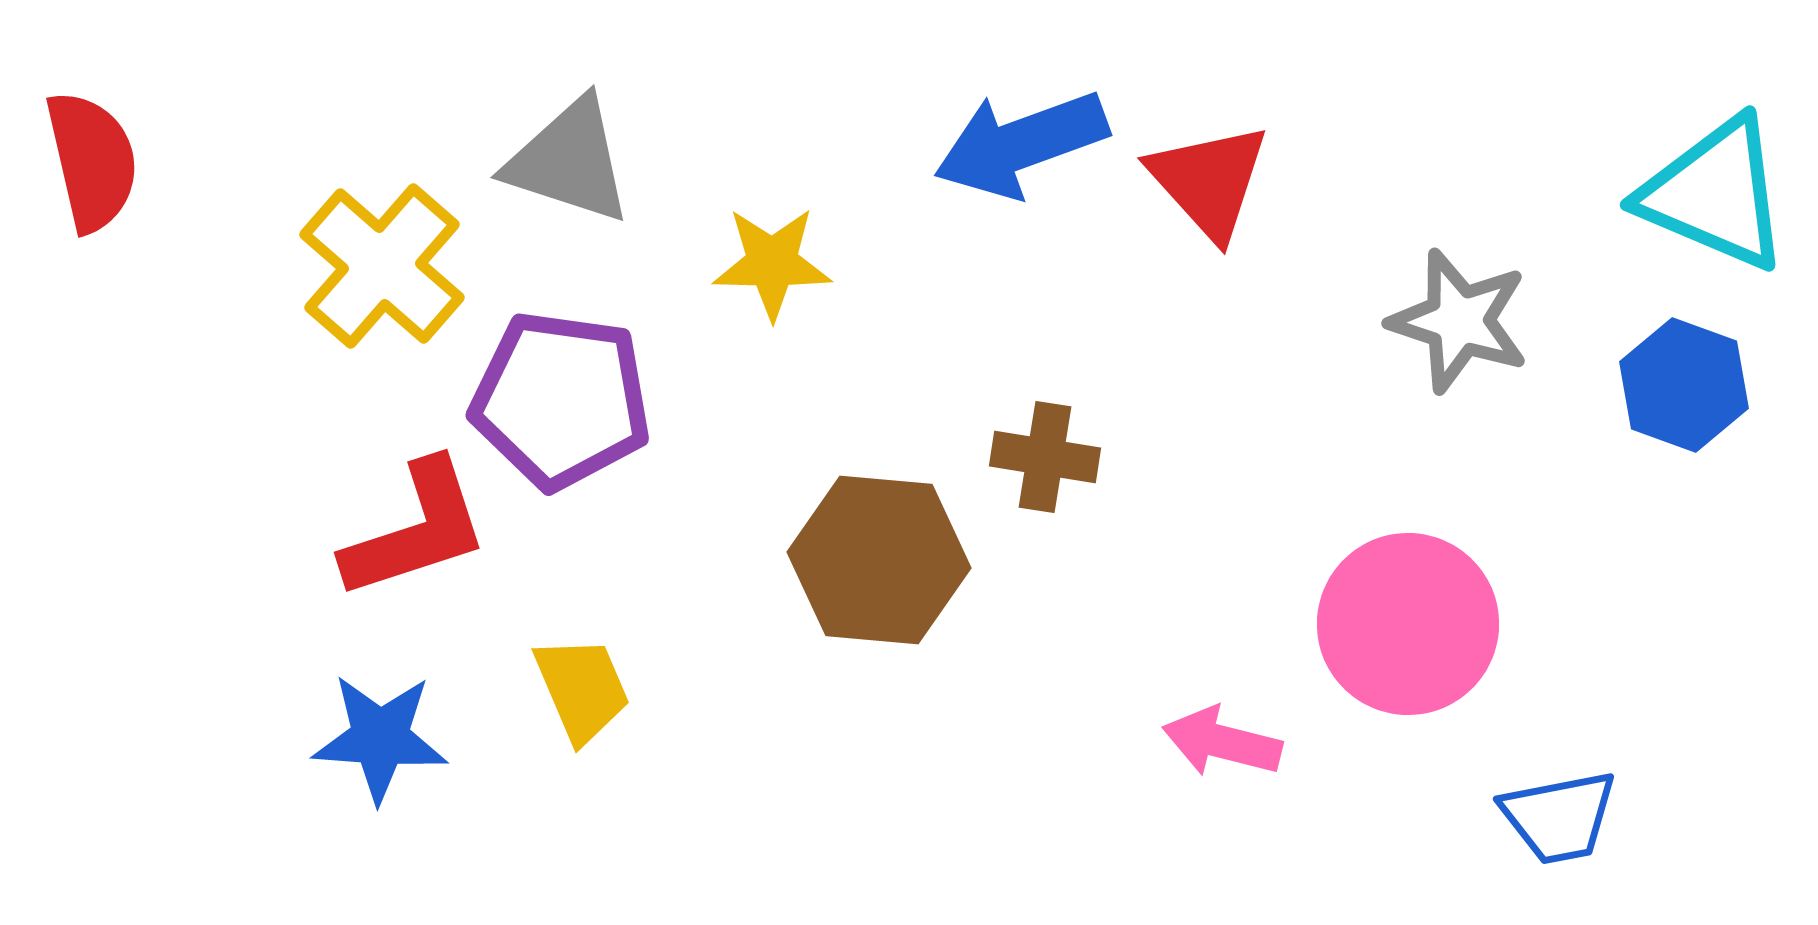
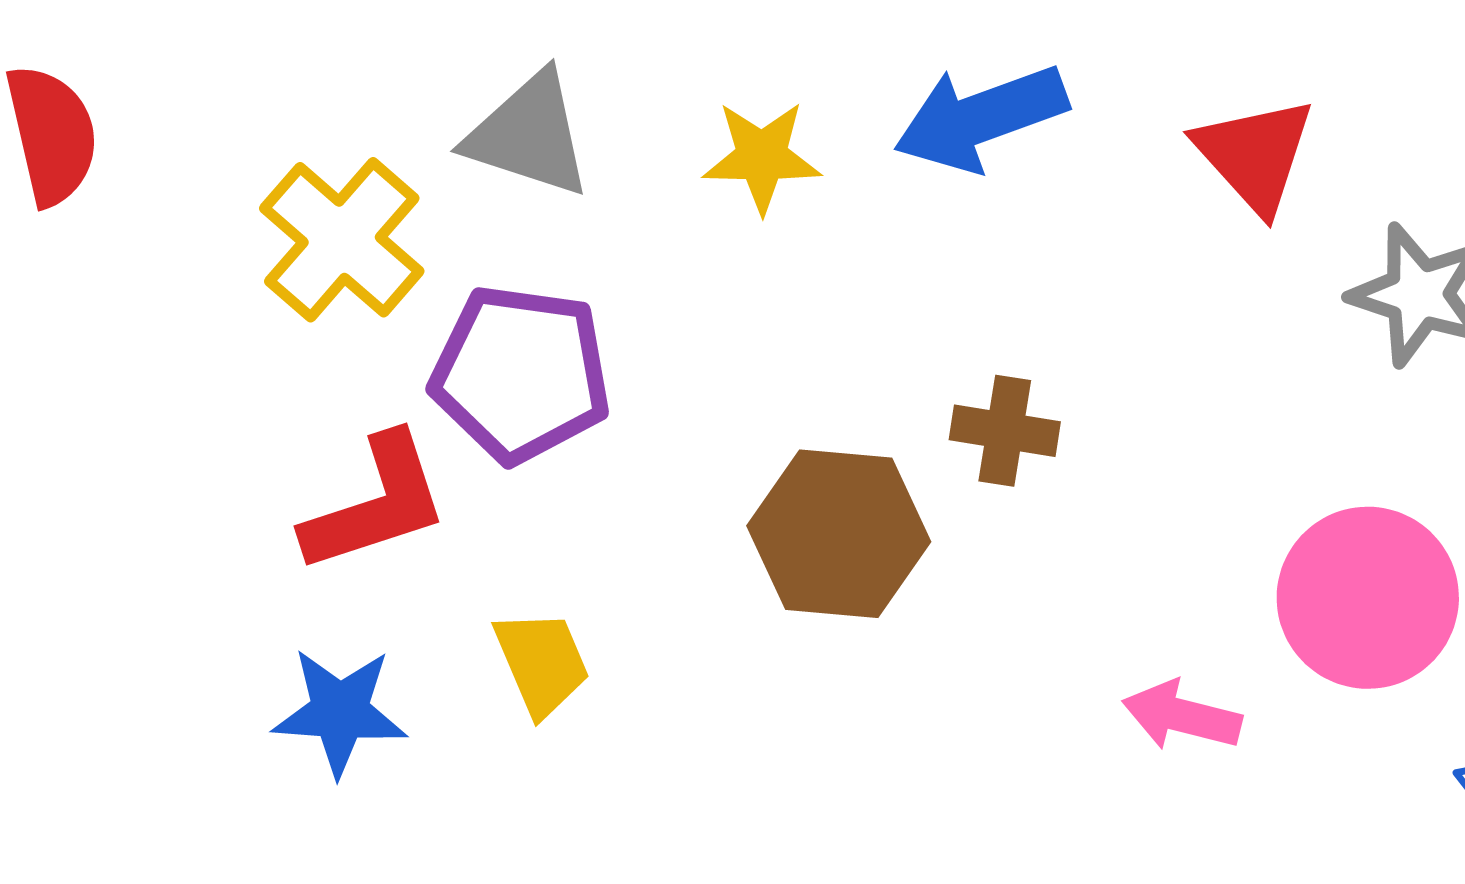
red triangle: (1209, 181) -> (1255, 155), moved
yellow star: (772, 263) -> (762, 157), moved

